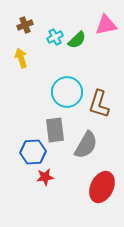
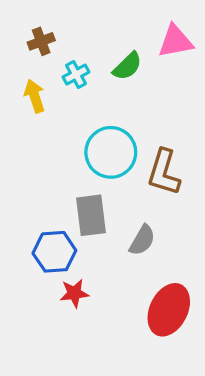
cyan cross: (55, 37) -> (76, 75), moved
gray semicircle: (86, 145) -> (142, 240), size x0.7

